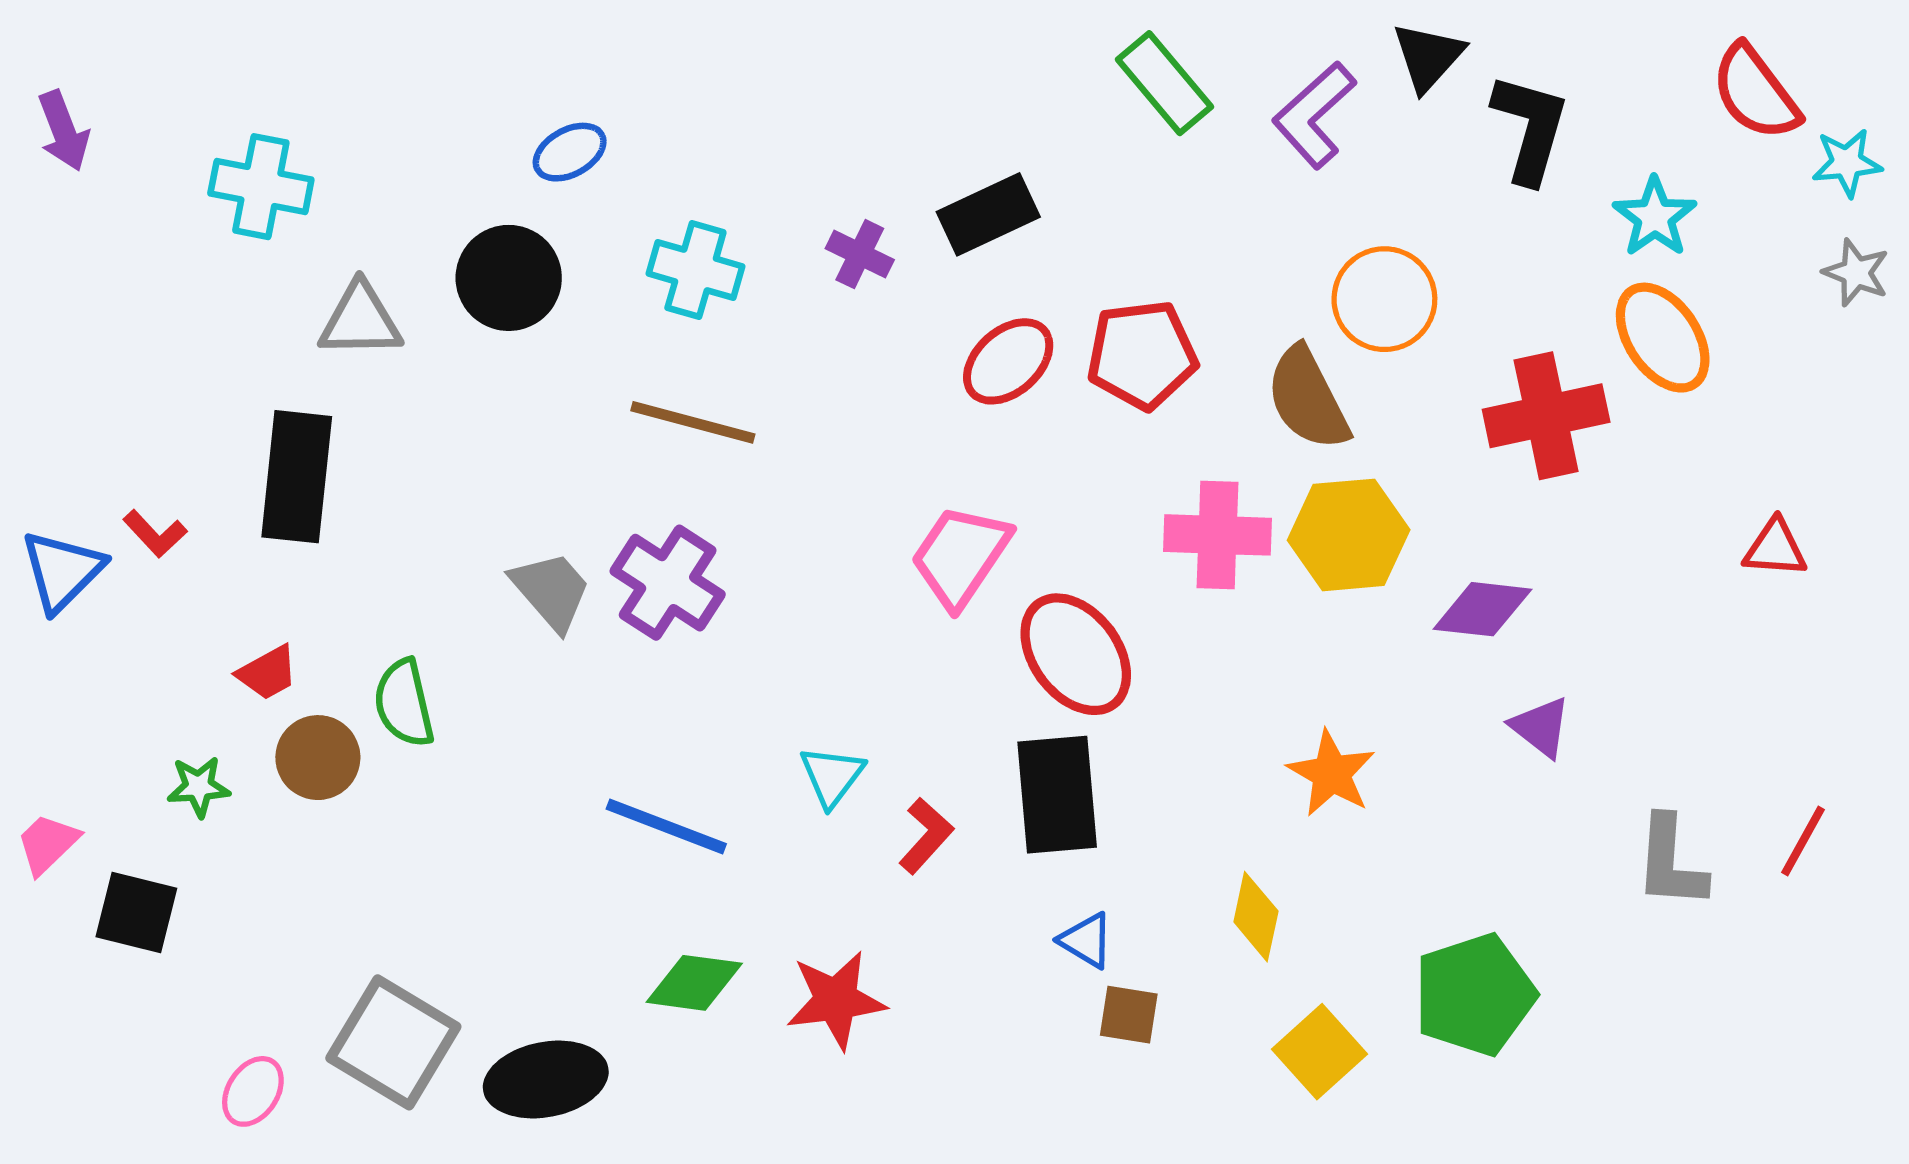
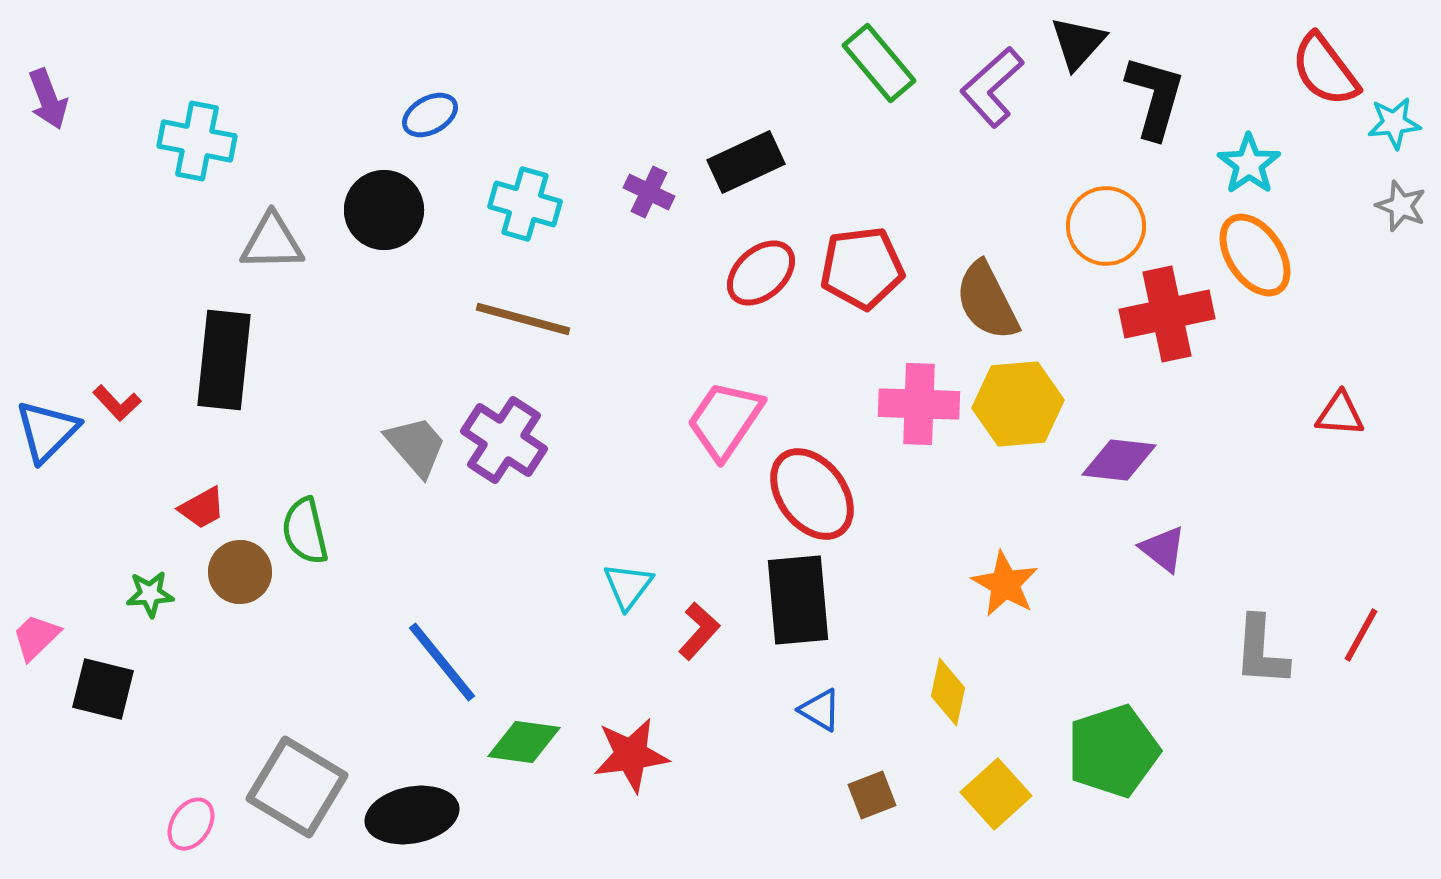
orange circle: (1384, 299) -> (1106, 226), moved
blue line: (666, 826) -> (442, 662), moved, turned 30
brown square: (1129, 1015) -> (872, 795), moved, turned -30

